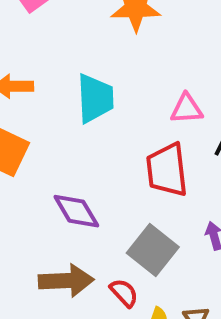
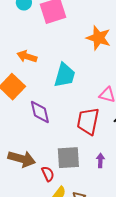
purple diamond: (76, 211) -> (40, 112), moved
gray square: (153, 250) -> (68, 158), turned 30

